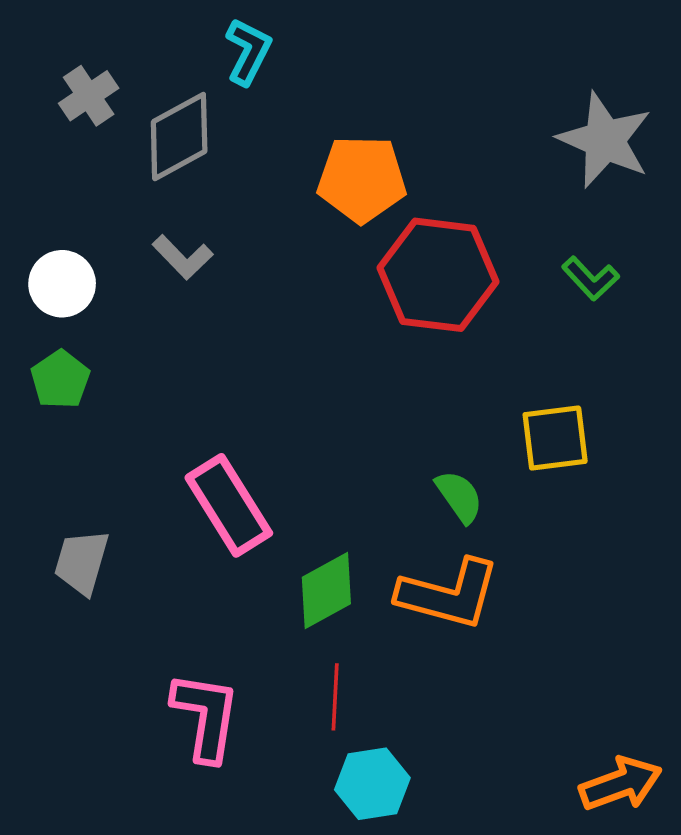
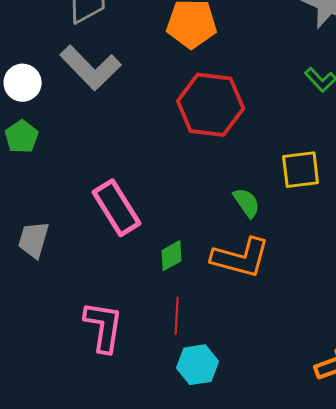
gray L-shape: (183, 257) -> (91, 68), size x1.8
red hexagon: (438, 275) -> (211, 105), moved
green diamond: (326, 591) -> (172, 256), size x0.7

